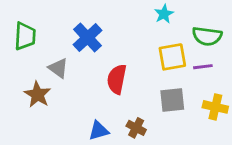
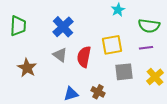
yellow square: (172, 57) -> (112, 45), moved
gray triangle: (58, 68) -> (60, 55), moved
yellow cross: (215, 107) -> (155, 77), turned 36

